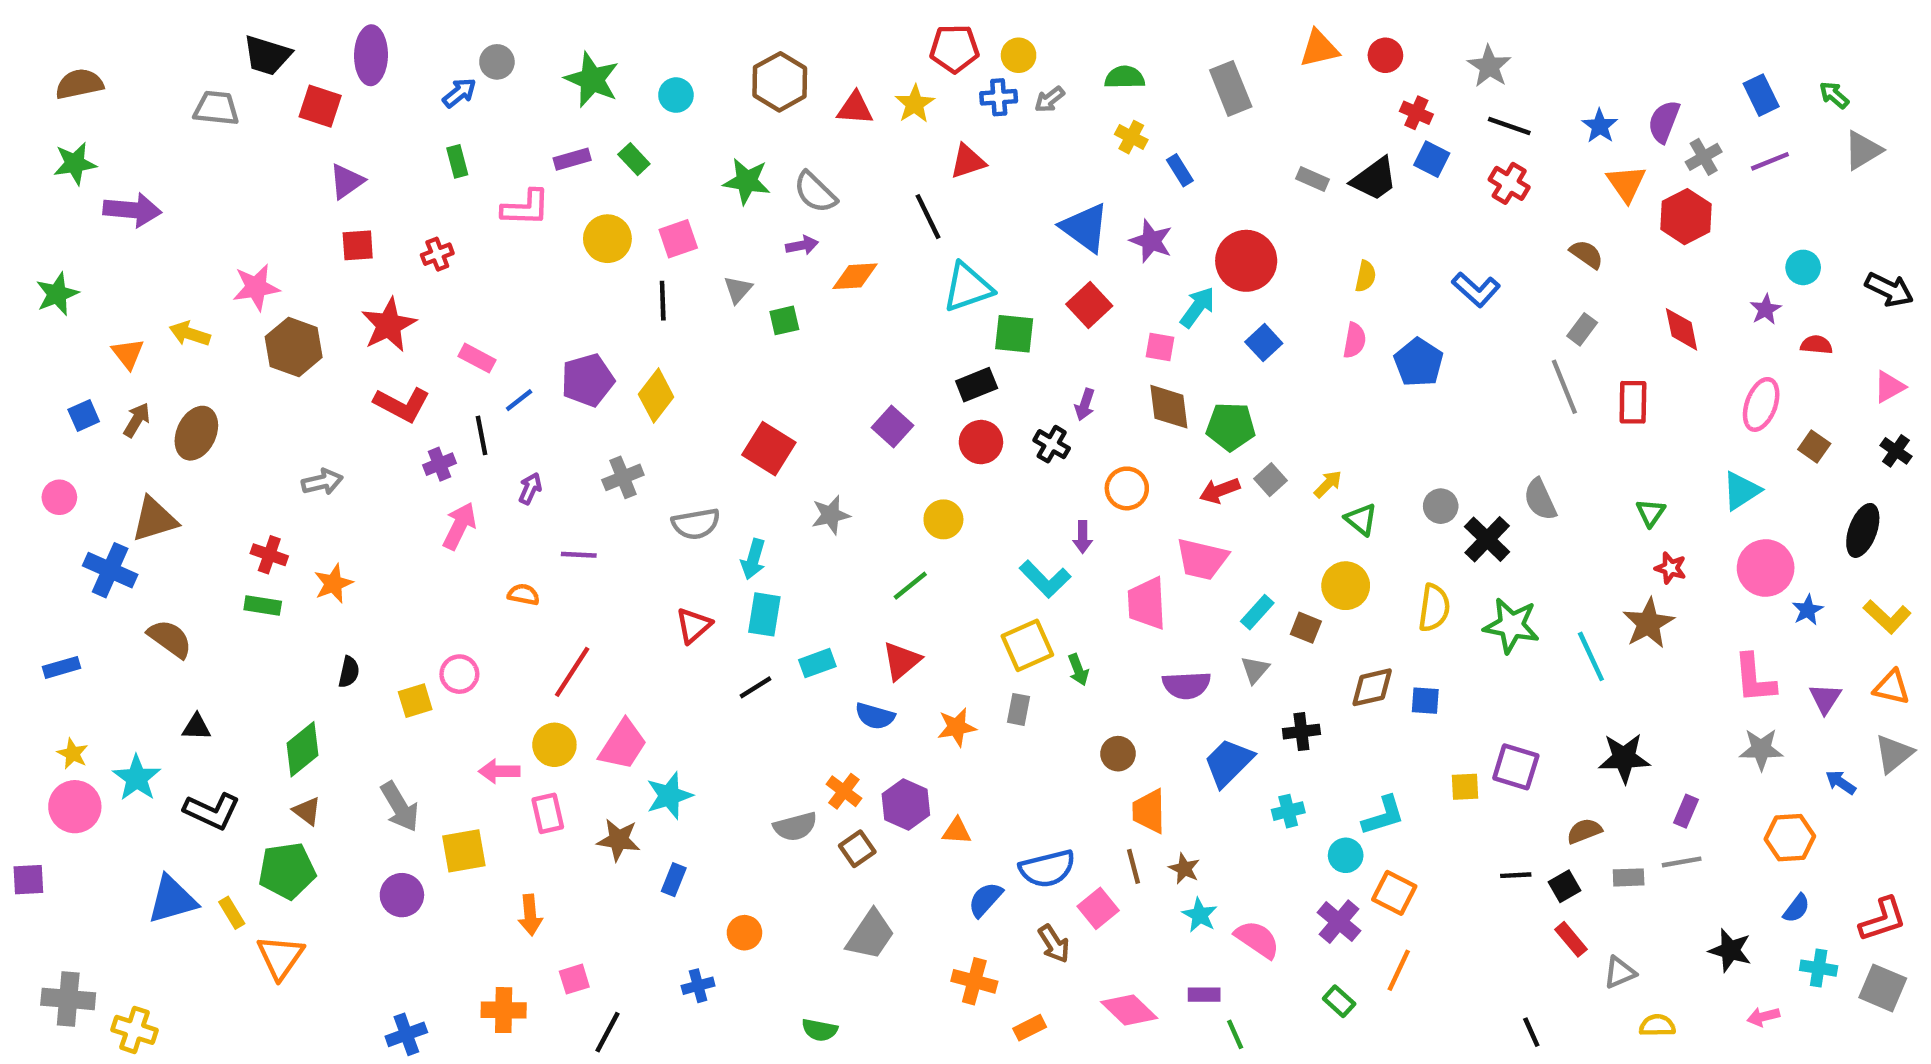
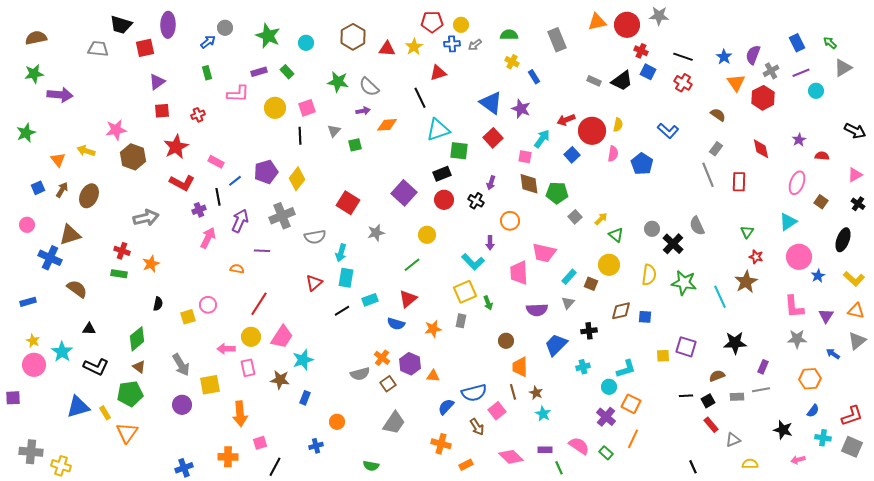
red circle: (1385, 55) -> (627, 25), size x1.6
gray star: (1489, 66) -> (659, 16), moved, turned -30
red square: (320, 106) -> (145, 48), turned -30
red circle: (1246, 261) -> (592, 131), moved
cyan circle: (1803, 267) -> (816, 91), moved
purple square: (893, 427) -> (404, 193), size x1.4
gray cross: (623, 477) -> (282, 216), size x1.4
gray arrow: (322, 482) -> (146, 218), size x1.4
purple arrow: (530, 488) -> (240, 221), size x1.6
red arrow: (1220, 491) -> (566, 120), moved
orange arrow: (530, 915) -> (240, 414), size x1.4
pink semicircle: (1257, 939) -> (579, 446), moved

